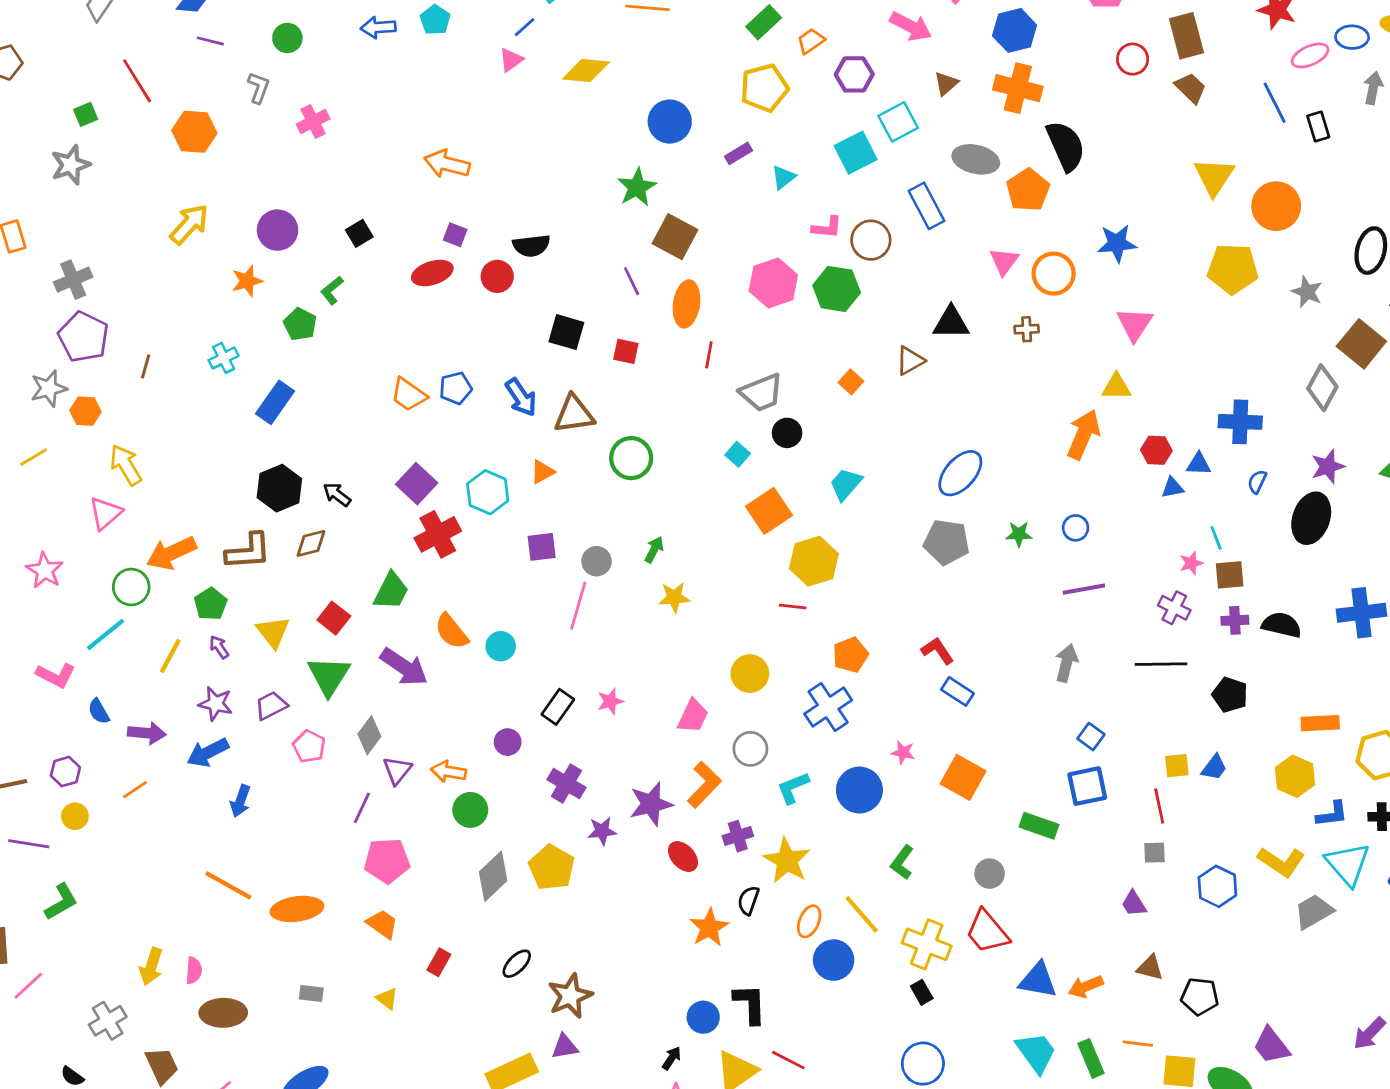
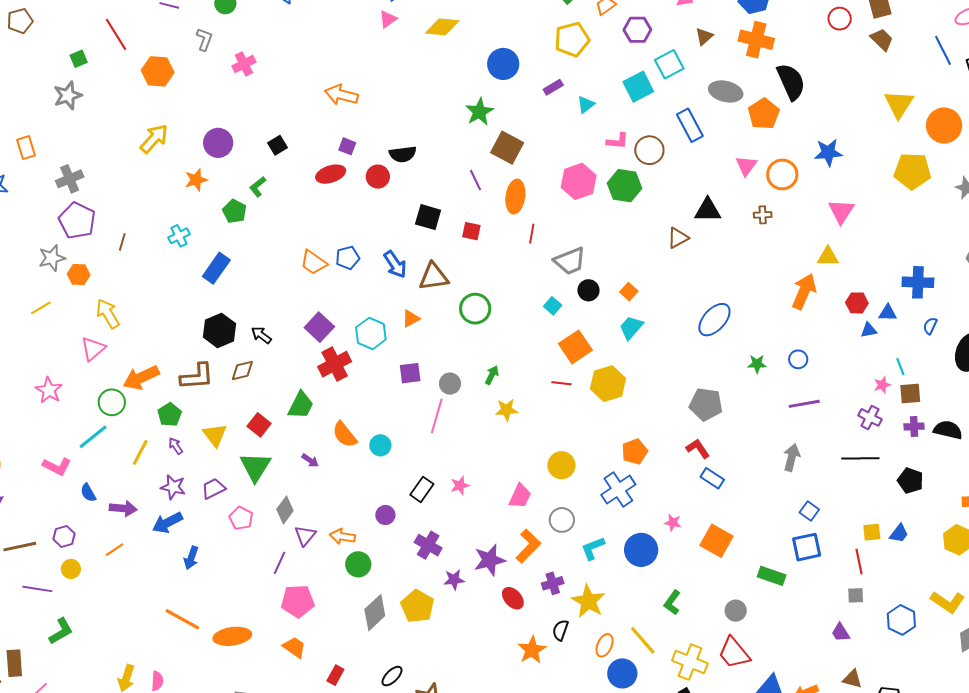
orange square: (851, 382) -> (629, 292), moved
gray pentagon: (947, 542) -> (706, 404), moved
red line: (793, 607) -> (561, 383), moved
purple arrow: (404, 667) -> (310, 460), size x0.5

